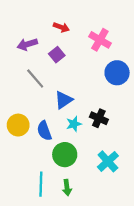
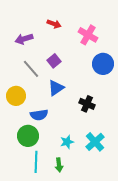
purple square: (57, 55) -> (54, 61), moved
cyan star: (74, 124) -> (67, 142), moved
yellow circle: (18, 125) -> (16, 96), moved
blue semicircle: (44, 131) -> (39, 115), turned -78
green circle: (65, 155) -> (28, 136), moved

